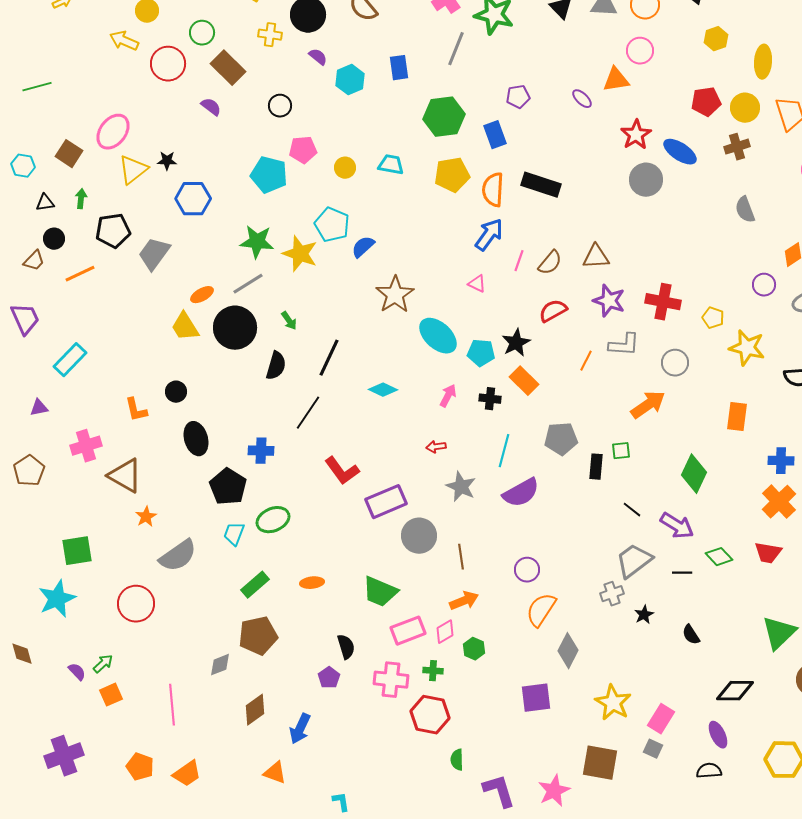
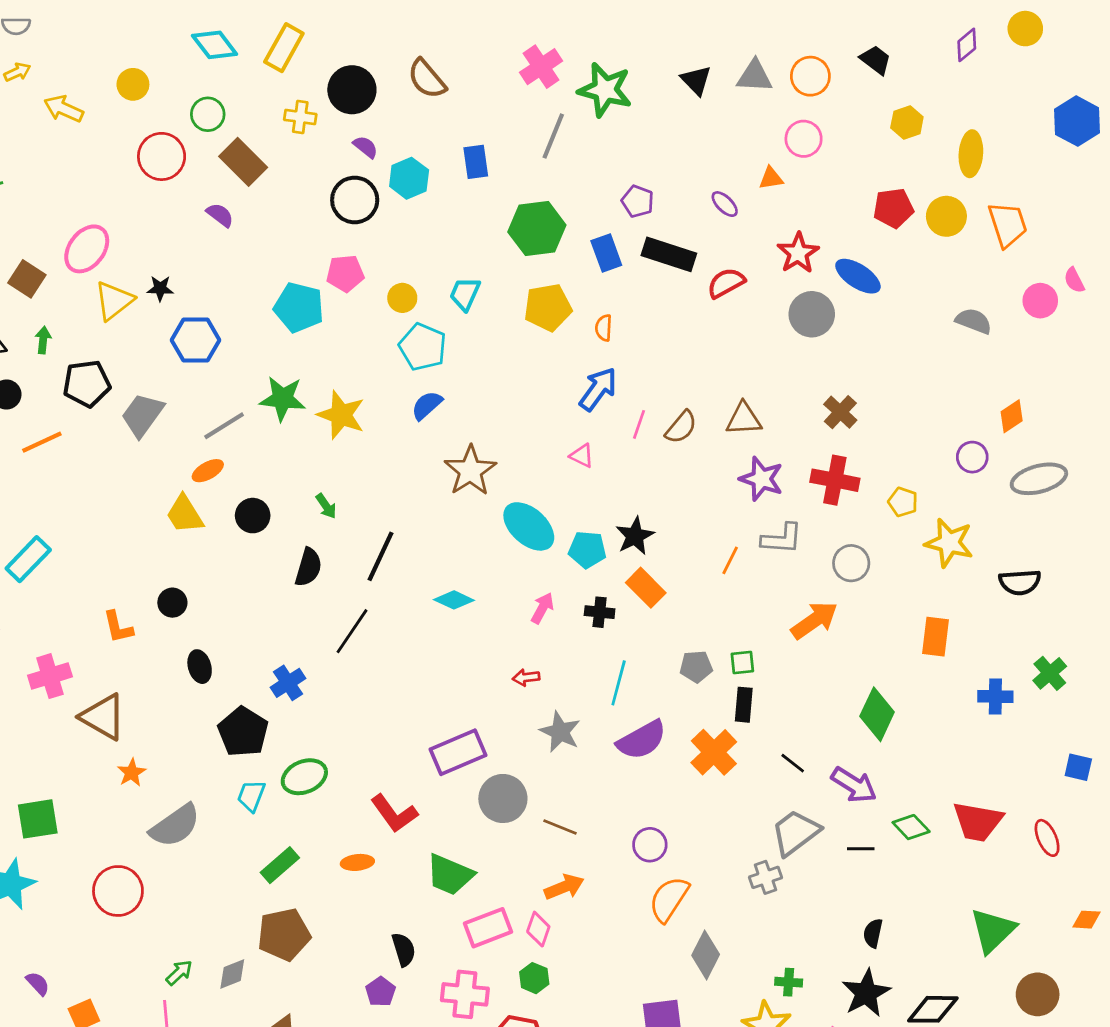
yellow arrow: (124, 41) -> (64, 109), moved
orange triangle: (616, 80) -> (771, 178), size x0.7
purple pentagon: (518, 97) -> (638, 201), turned 30
black circle: (280, 106) -> (355, 200), moved, size x1.5
brown cross: (737, 147) -> (840, 412), moved, turned -30
cyan trapezoid: (391, 165) -> (465, 294), turned -76
black rectangle: (541, 185) -> (669, 254), moved
orange semicircle: (493, 190) -> (604, 328), size x0.6
gray semicircle: (745, 210) -> (974, 321), moved, turned 132
cyan pentagon: (332, 225) -> (423, 347), moved
gray line: (248, 284) -> (224, 426), moved
red semicircle: (553, 311) -> (726, 283), moved
black circle: (235, 328) -> (253, 516), size x0.6
black ellipse: (196, 439) -> (200, 667), size x0.7
gray pentagon: (561, 439) -> (696, 667), size x0.7
blue cross: (261, 451) -> (288, 683), turned -35
green square: (621, 451) -> (742, 662), moved
red L-shape: (342, 471) -> (394, 813), moved
orange cross: (779, 502) -> (714, 752), moved
red trapezoid: (768, 553) -> (978, 822), size x1.4
brown line: (461, 557) -> (560, 827), turned -60
black star: (644, 615) -> (866, 993), moved, size x1.8
pink diamond: (445, 632) -> (538, 929), turned -40
black semicircle: (691, 635) -> (873, 933), turned 45
green hexagon: (474, 649) -> (534, 978), moved
green arrow: (103, 664) -> (179, 973), moved
green cross: (433, 671) -> (789, 982), moved

